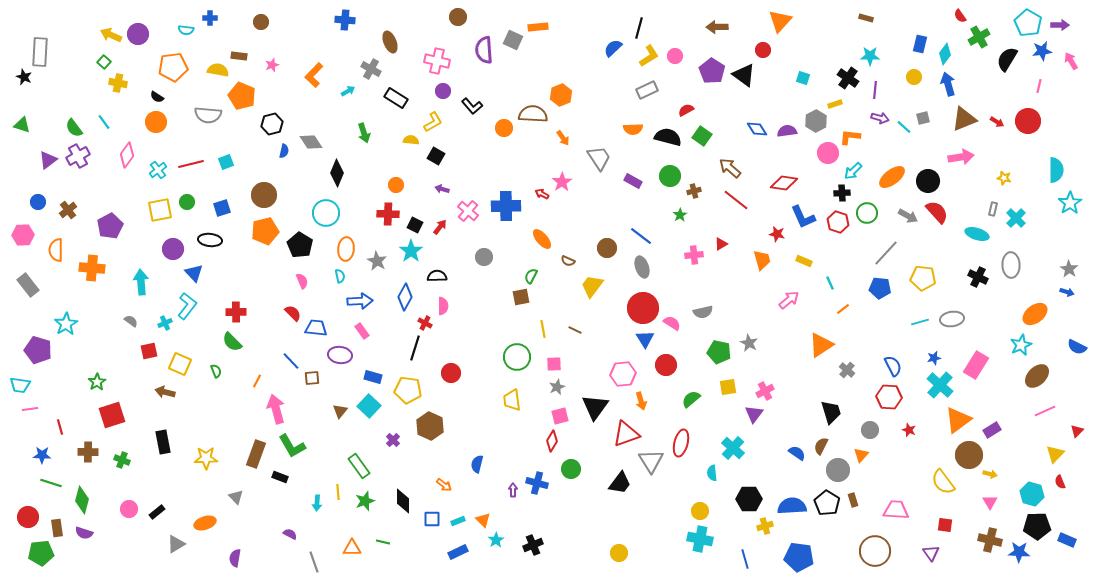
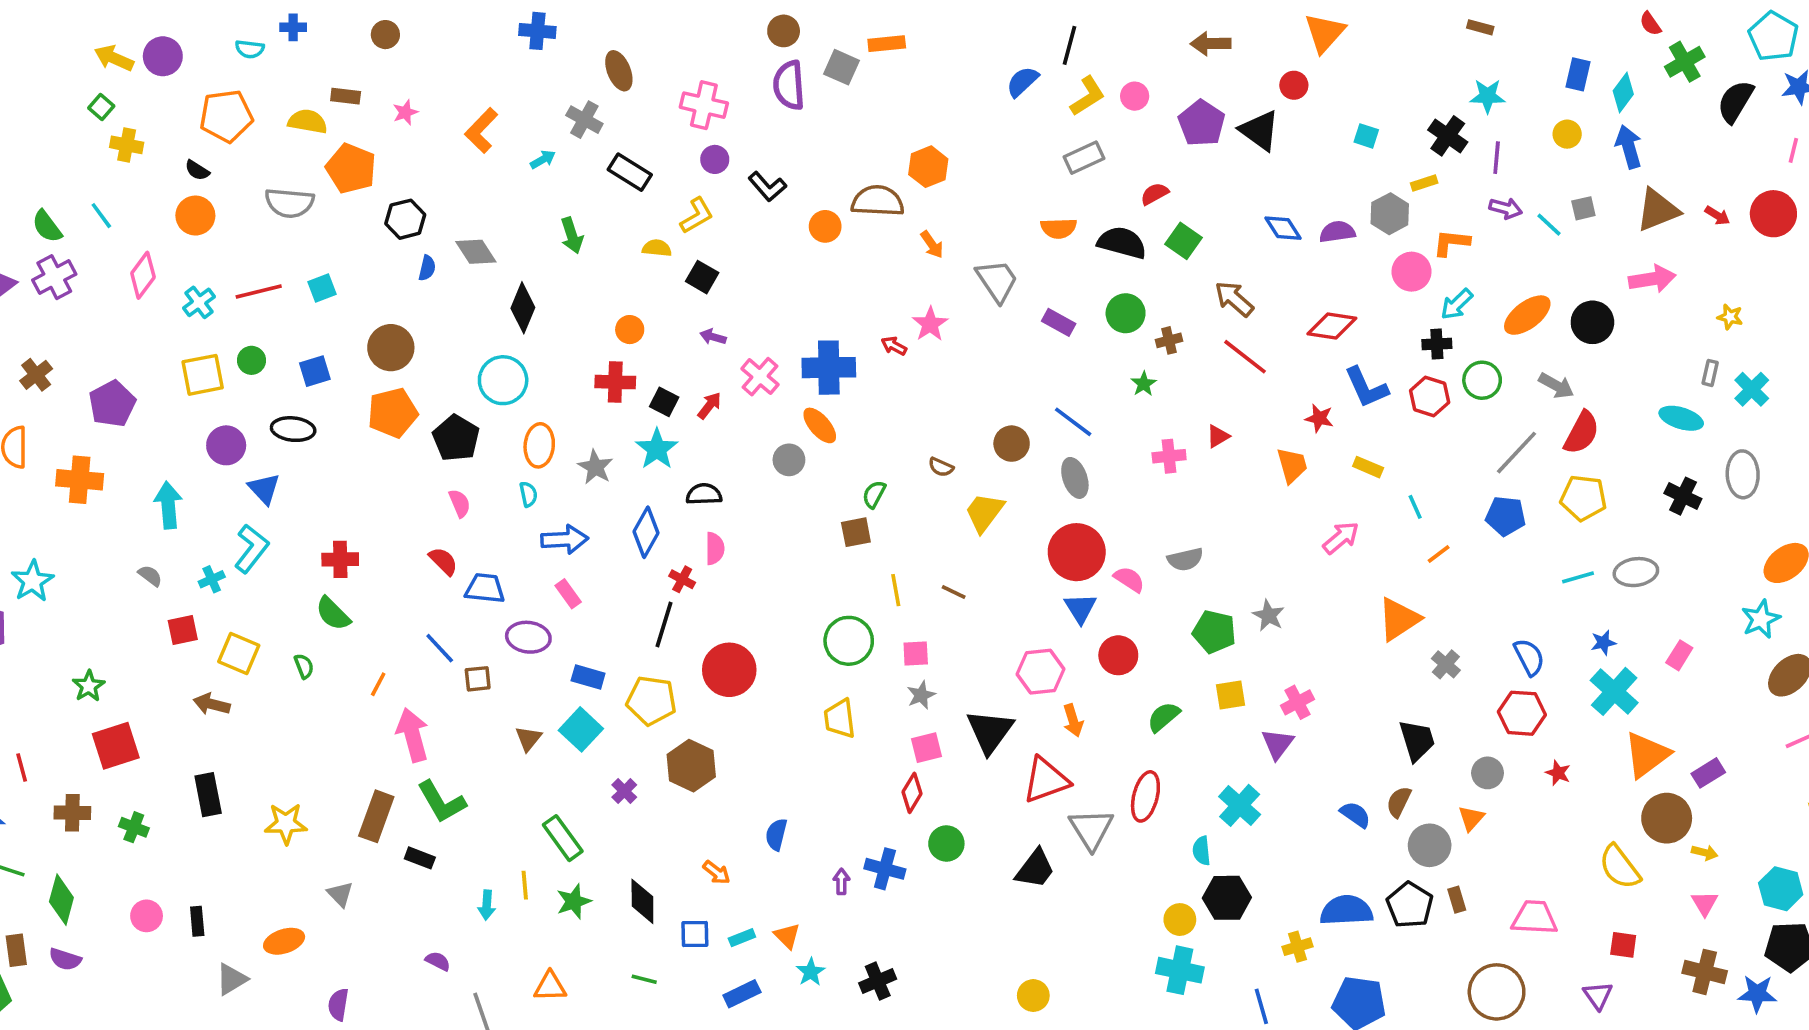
brown circle: (458, 17) -> (784, 31), moved
red semicircle: (937, 212) -> (1582, 433), moved, turned 70
orange ellipse: (542, 239) -> (820, 425), moved
pink rectangle: (976, 365) -> (1679, 655), size x0.6
red circle: (451, 373) -> (729, 670), size x1.5
black hexagon: (749, 499) -> (1227, 898), moved
black rectangle: (157, 512) -> (197, 921), turned -56
green line: (383, 542) -> (644, 979), moved

